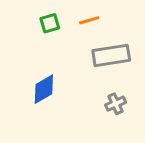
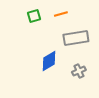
blue diamond: (44, 89) -> (49, 61), moved

